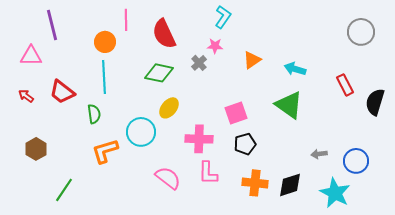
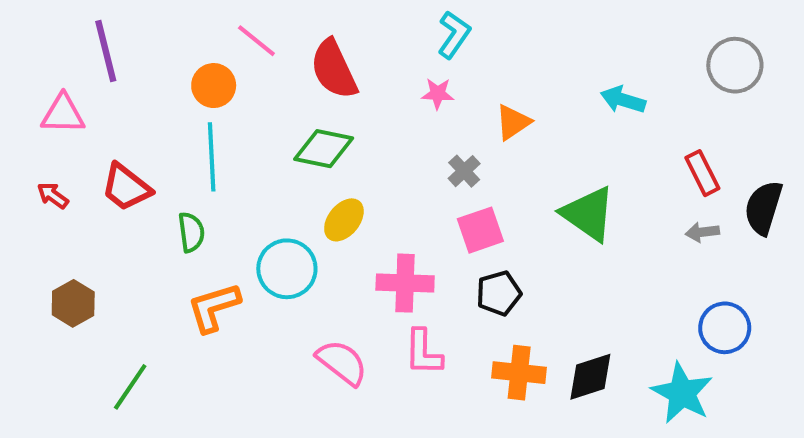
pink line: (126, 20) -> (256, 41), turned -50
gray cross: (199, 63) -> (464, 171), moved
cyan arrow: (295, 69) -> (623, 100), moved
gray arrow: (319, 154) -> (702, 232), moved

